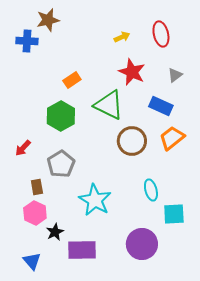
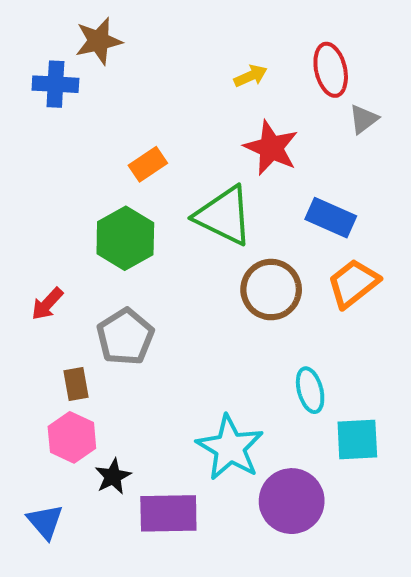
gray triangle: (175, 75) -> (364, 119), moved
cyan star: (95, 200) -> (230, 448), moved
blue triangle: (32, 261) -> (45, 522), moved

